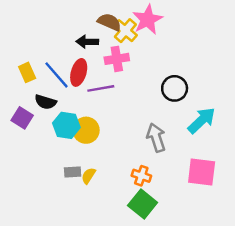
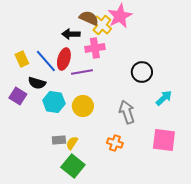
cyan arrow: (202, 120) -> (164, 98), size x0.7
yellow circle: (86, 130) -> (83, 106), moved
green square: (143, 204) -> (73, 166), moved

